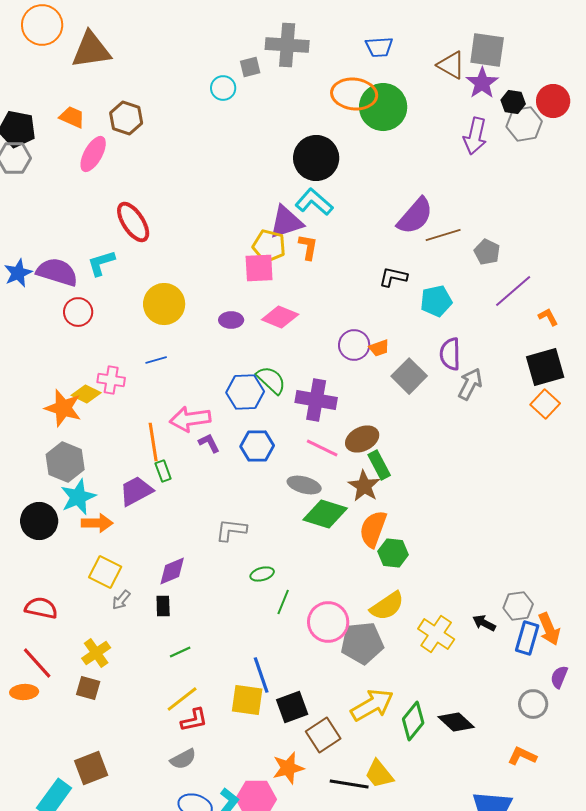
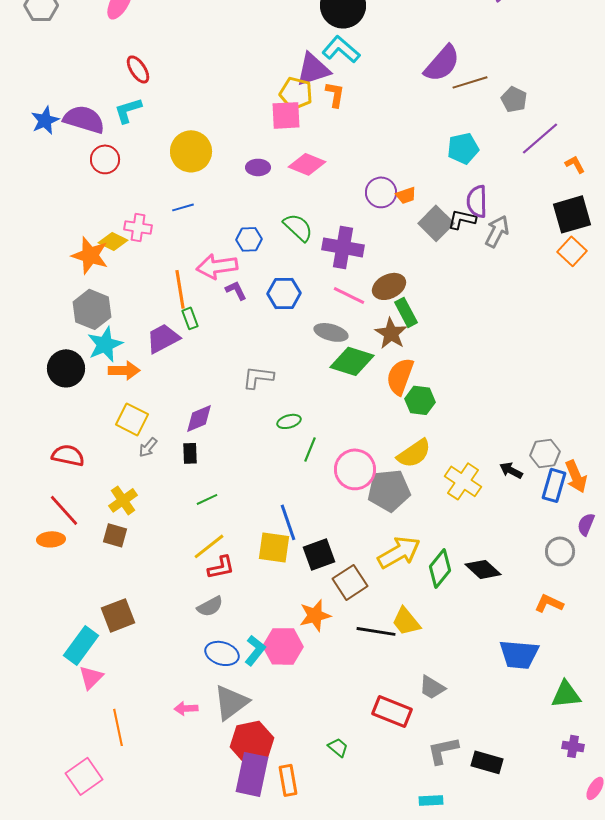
red ellipse: (133, 222) -> (138, 69), moved, size x0.7
black L-shape: (393, 277) -> (462, 219), moved
blue hexagon: (245, 392) -> (249, 239), moved, size x0.7

